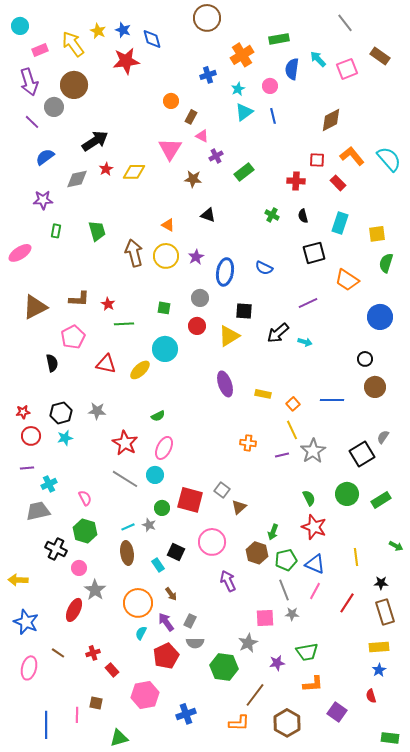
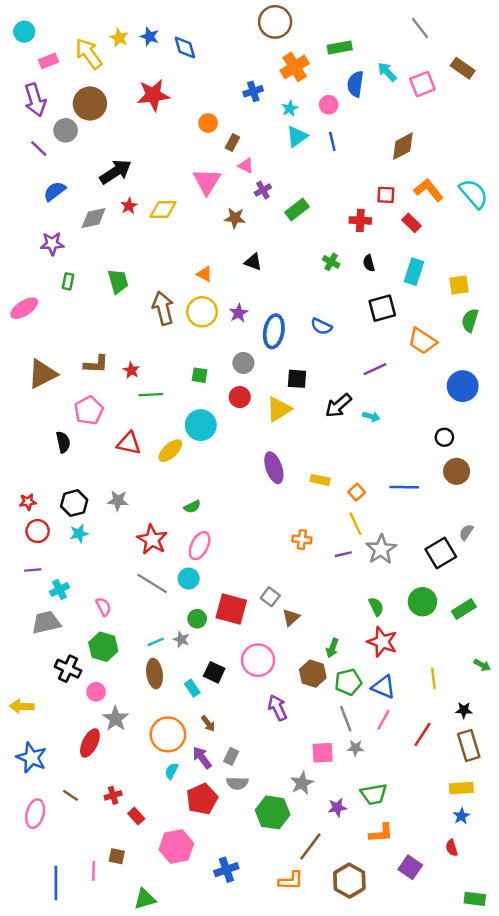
brown circle: (207, 18) -> (275, 22), moved
red star: (126, 61) -> (153, 95), moved

